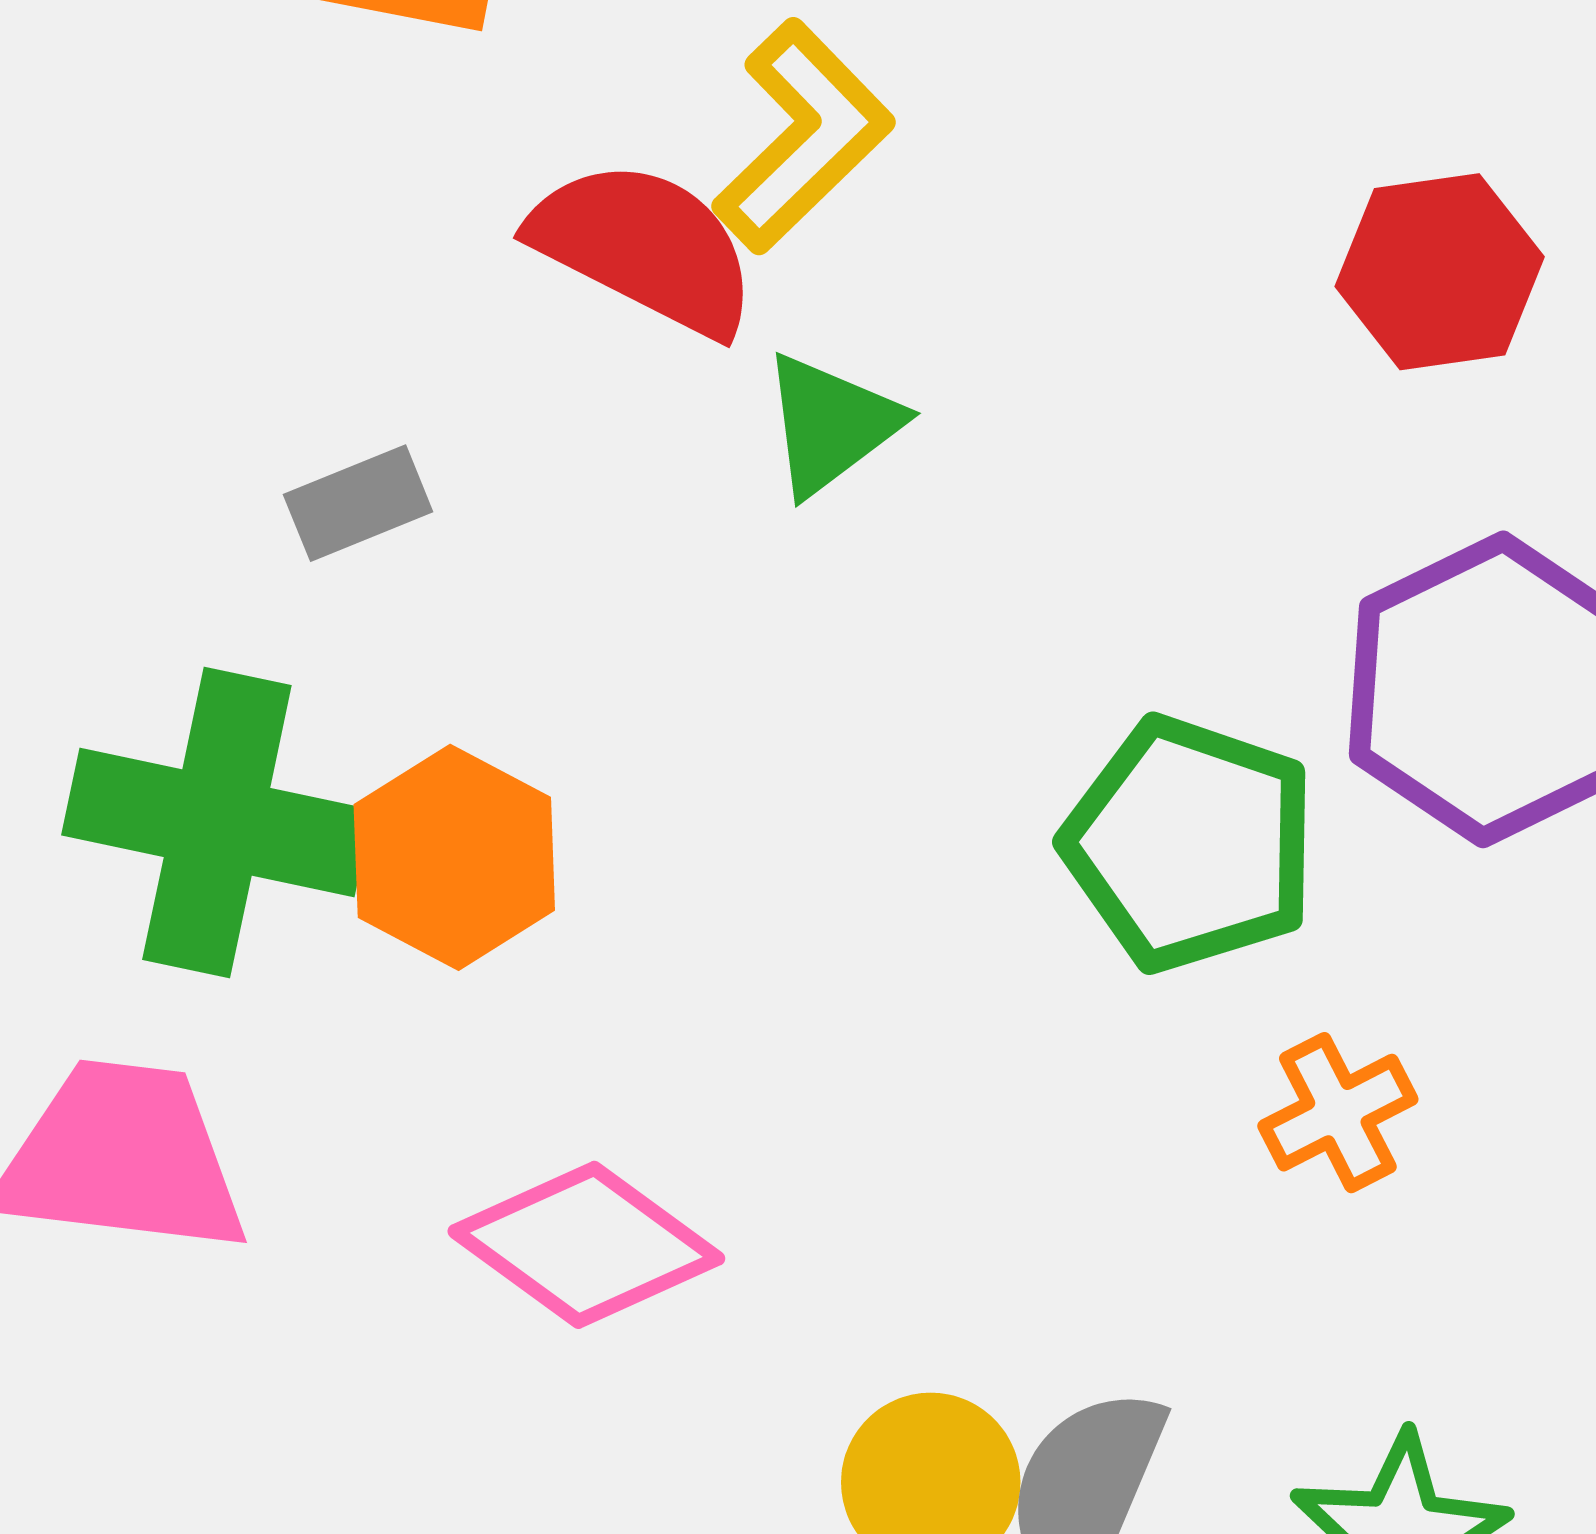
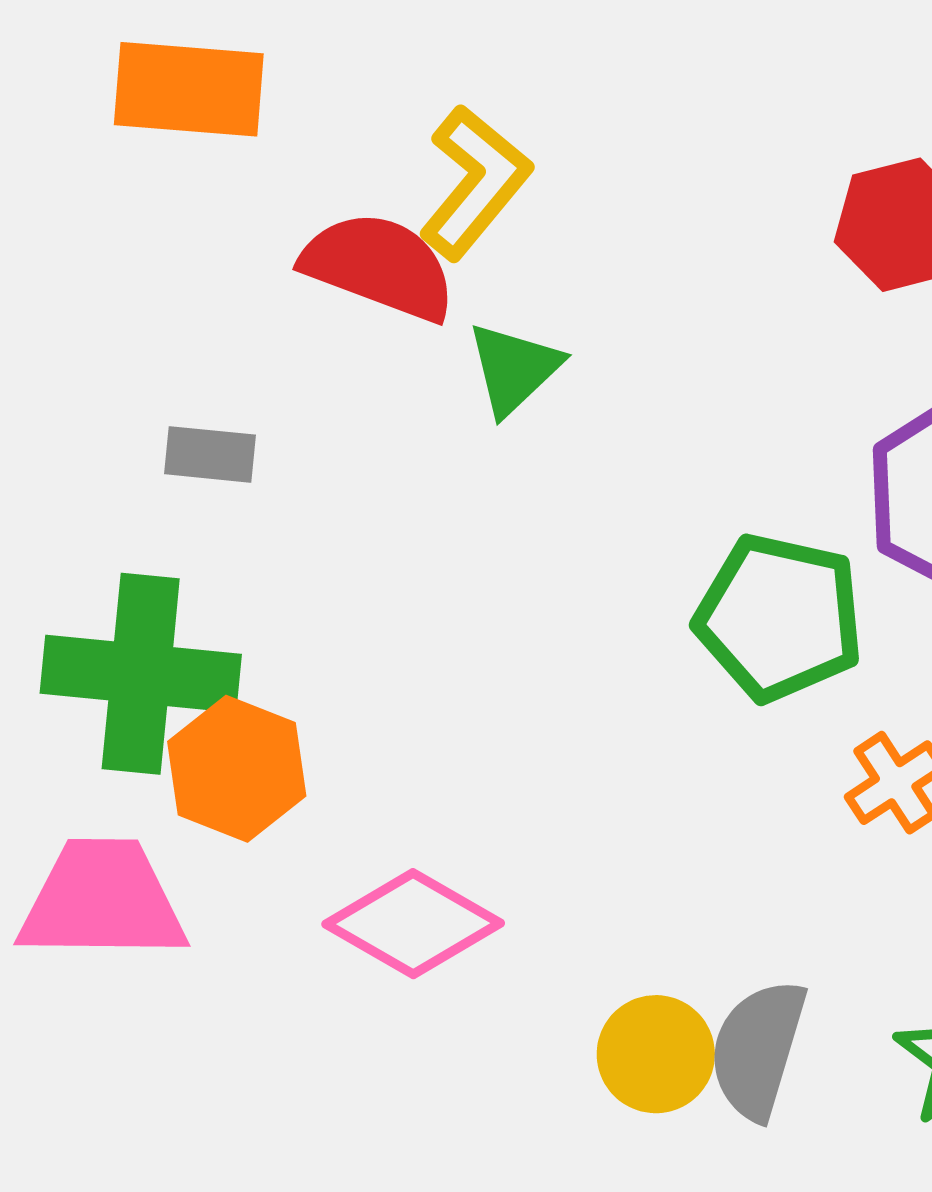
gray rectangle: (358, 503) -> (210, 454), turned 34
orange hexagon: (454, 857) -> (237, 769), moved

